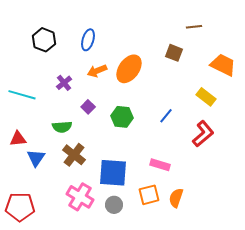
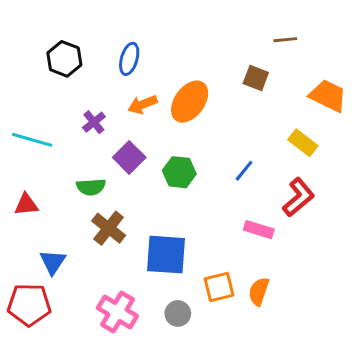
purple square: (88, 107) -> (129, 157), size x1.5
blue triangle: (36, 158) -> (53, 262), moved
pink rectangle: (160, 165) -> (259, 230), moved
pink cross: (80, 197) -> (117, 312), moved
gray circle: (114, 205) -> (178, 313), moved

